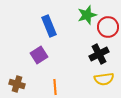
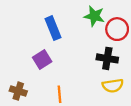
green star: (87, 15) -> (94, 16), turned 30
black cross: (99, 54) -> (107, 58), turned 36

